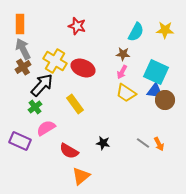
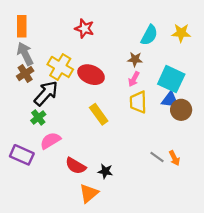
yellow trapezoid: (126, 93) -> (138, 102), turned 55
yellow rectangle: (75, 104) -> (99, 114), moved
black star: (103, 143) -> (105, 171), moved

